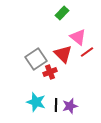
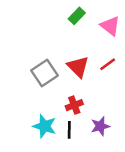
pink triangle: (78, 37) -> (110, 26), moved
red cross: (50, 72) -> (74, 105), moved
purple star: (70, 106) -> (100, 126), moved

